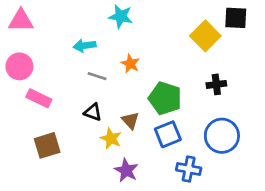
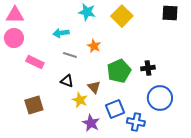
yellow square: (205, 36) -> (122, 16), moved
pink circle: (19, 66) -> (14, 38), moved
black cross: (216, 84) -> (148, 68), moved
pink rectangle: (39, 98) -> (35, 62), moved
green pentagon: (165, 98) -> (119, 71), turned 30
blue square: (168, 134) -> (115, 109), moved

